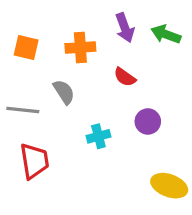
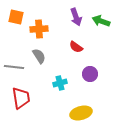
orange square: (26, 47) -> (16, 17), moved
orange cross: (80, 47) -> (39, 29), moved
yellow ellipse: (169, 186) -> (81, 113), moved, turned -35

